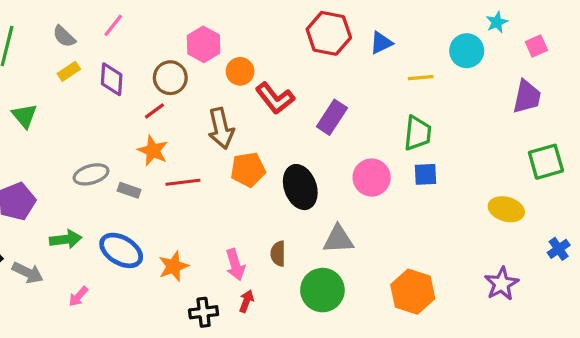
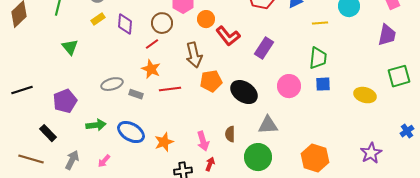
black ellipse: (300, 187) -> (244, 92), turned -36
yellow ellipse: (506, 209) -> (365, 95), moved
gray arrow: (28, 273) -> (72, 160), moved, turned -90

